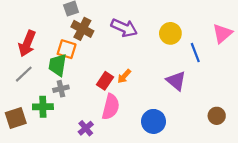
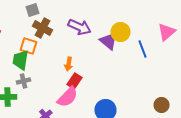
orange arrow: (124, 76) -> (68, 64), moved, turned -32
red rectangle: (105, 81) -> (74, 81), moved
purple triangle: (176, 81) -> (108, 41), moved
pink semicircle: (111, 107) -> (68, 97), turned 30

